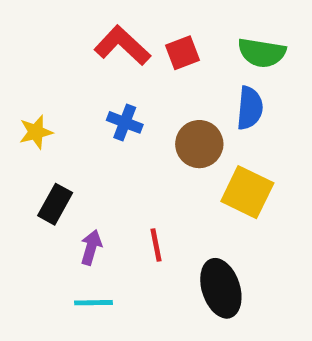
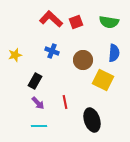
blue semicircle: (250, 108) -> (114, 53), moved
black rectangle: (55, 204) -> (35, 81), moved
purple arrow: (91, 247) -> (38, 103), turned 120

